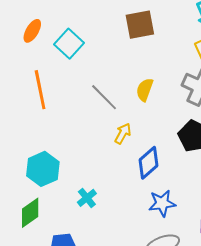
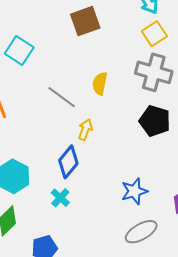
blue diamond: (148, 163) -> (68, 162), moved

